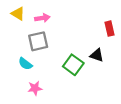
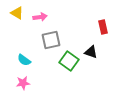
gray square: (38, 41) -> (51, 40), moved
pink star: (35, 88) -> (23, 83), moved

